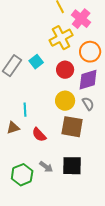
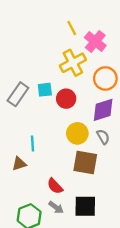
cyan square: (36, 62) -> (45, 90), turned 32
red circle: (65, 70) -> (66, 99), moved
red semicircle: (39, 135) -> (55, 186), moved

